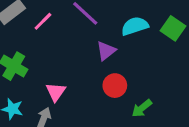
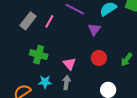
red circle: (115, 86) -> (99, 58), moved

